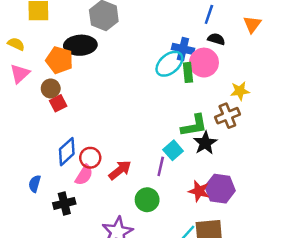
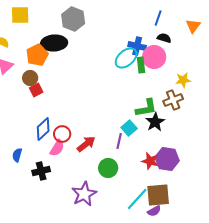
orange pentagon: (59, 60) -> (37, 55), turned 30

